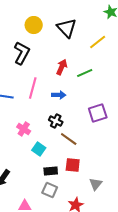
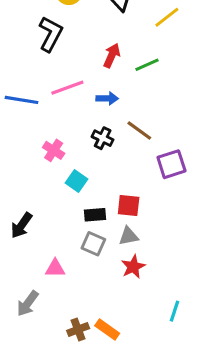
pink line: (33, 88) -> (67, 88), turned 55
purple square: (98, 113) -> (171, 164), moved
brown line: (69, 139) -> (139, 131), moved
gray triangle: (96, 184) -> (129, 236), moved, turned 40

